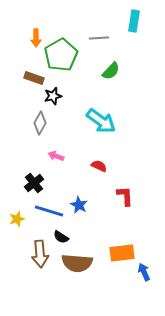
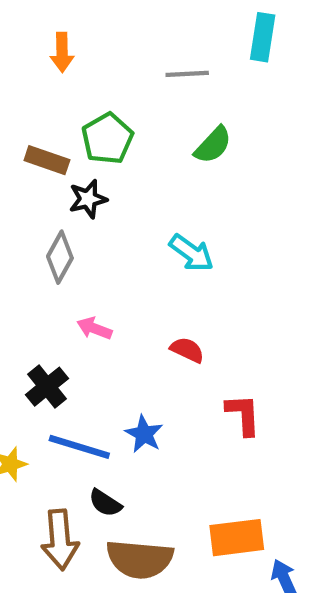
orange arrow: (36, 38) -> (62, 52), moved
green pentagon: (61, 55) -> (107, 139), moved, size x0.7
cyan arrow: (101, 121) -> (191, 253), size x0.7

